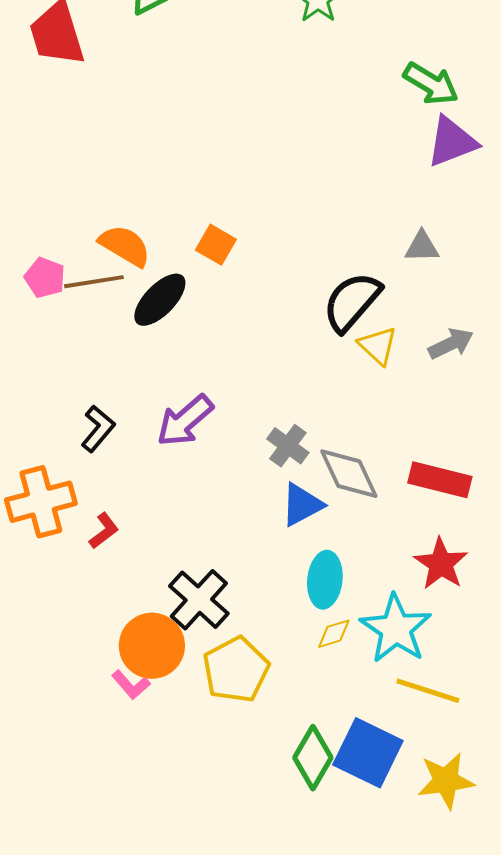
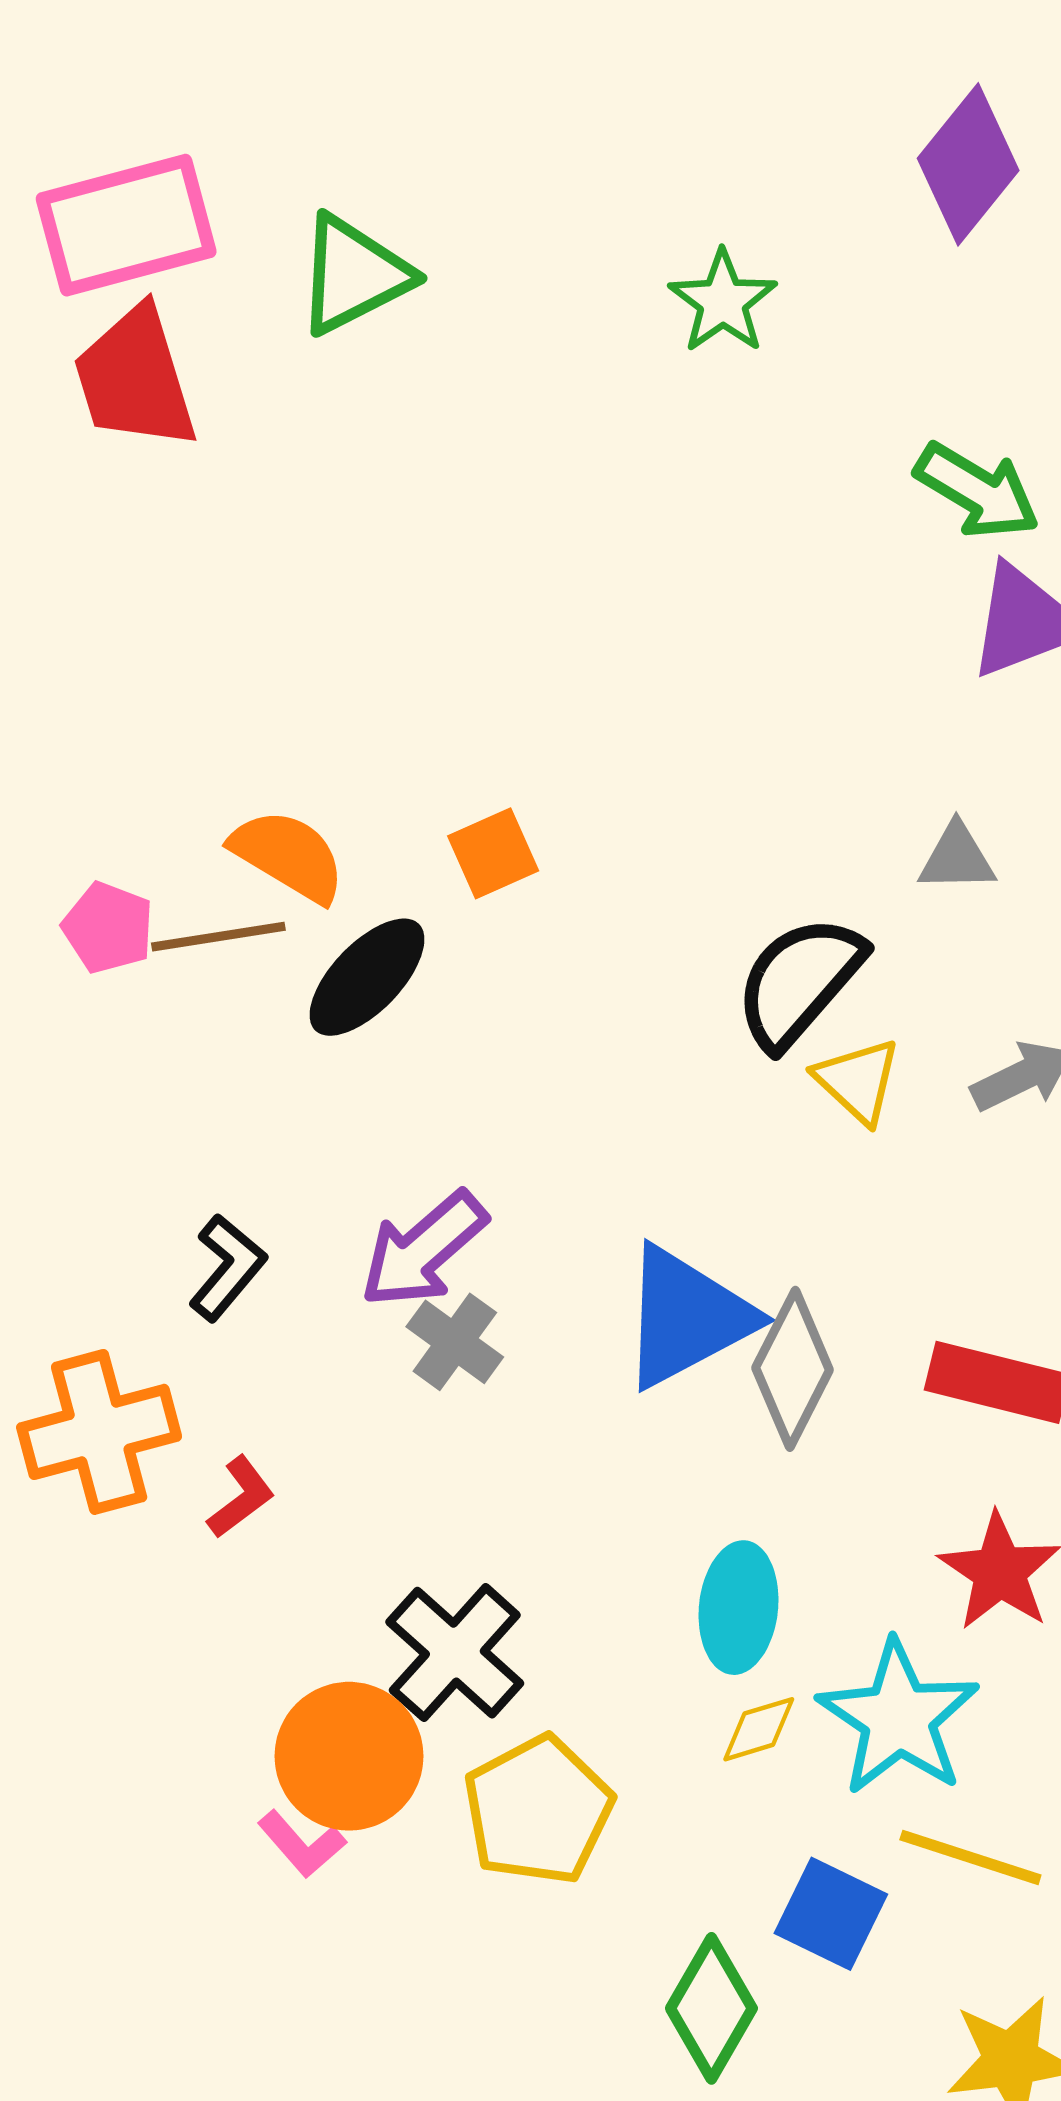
orange square: (216, 245) -> (493, 853), turned 36
gray cross: (288, 446) -> (455, 1342), moved
gray diamond: (349, 474) -> (793, 1369), turned 52
blue triangle: (302, 505) -> (687, 1317), moved, size x1.5
blue square: (368, 753) -> (831, 1914), moved, size x0.7

